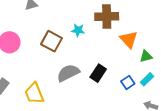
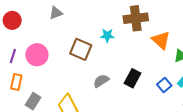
gray semicircle: (68, 73) -> (101, 81), size x0.7

